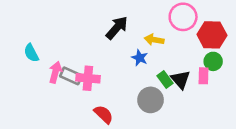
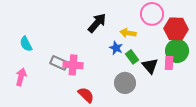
green circle: (213, 61) -> (177, 51), size x1.5
pink arrow: (55, 72) -> (21, 77), moved
green rectangle: (165, 79) -> (132, 57), moved

